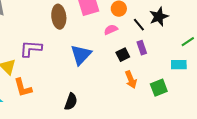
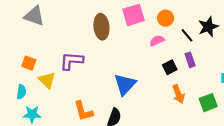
blue triangle: (81, 55) -> (125, 84), moved
orange L-shape: (23, 88) -> (83, 111), moved

